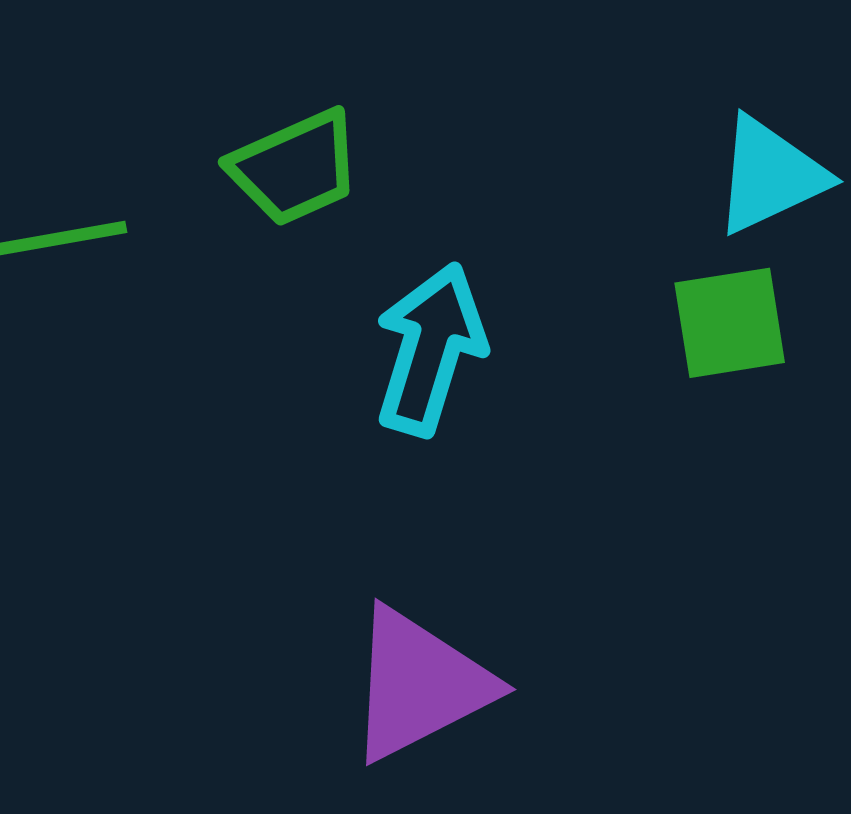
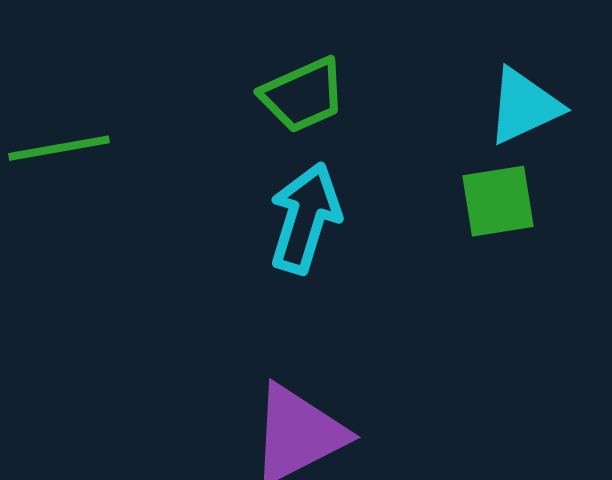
green trapezoid: (295, 168) -> (303, 95), moved

